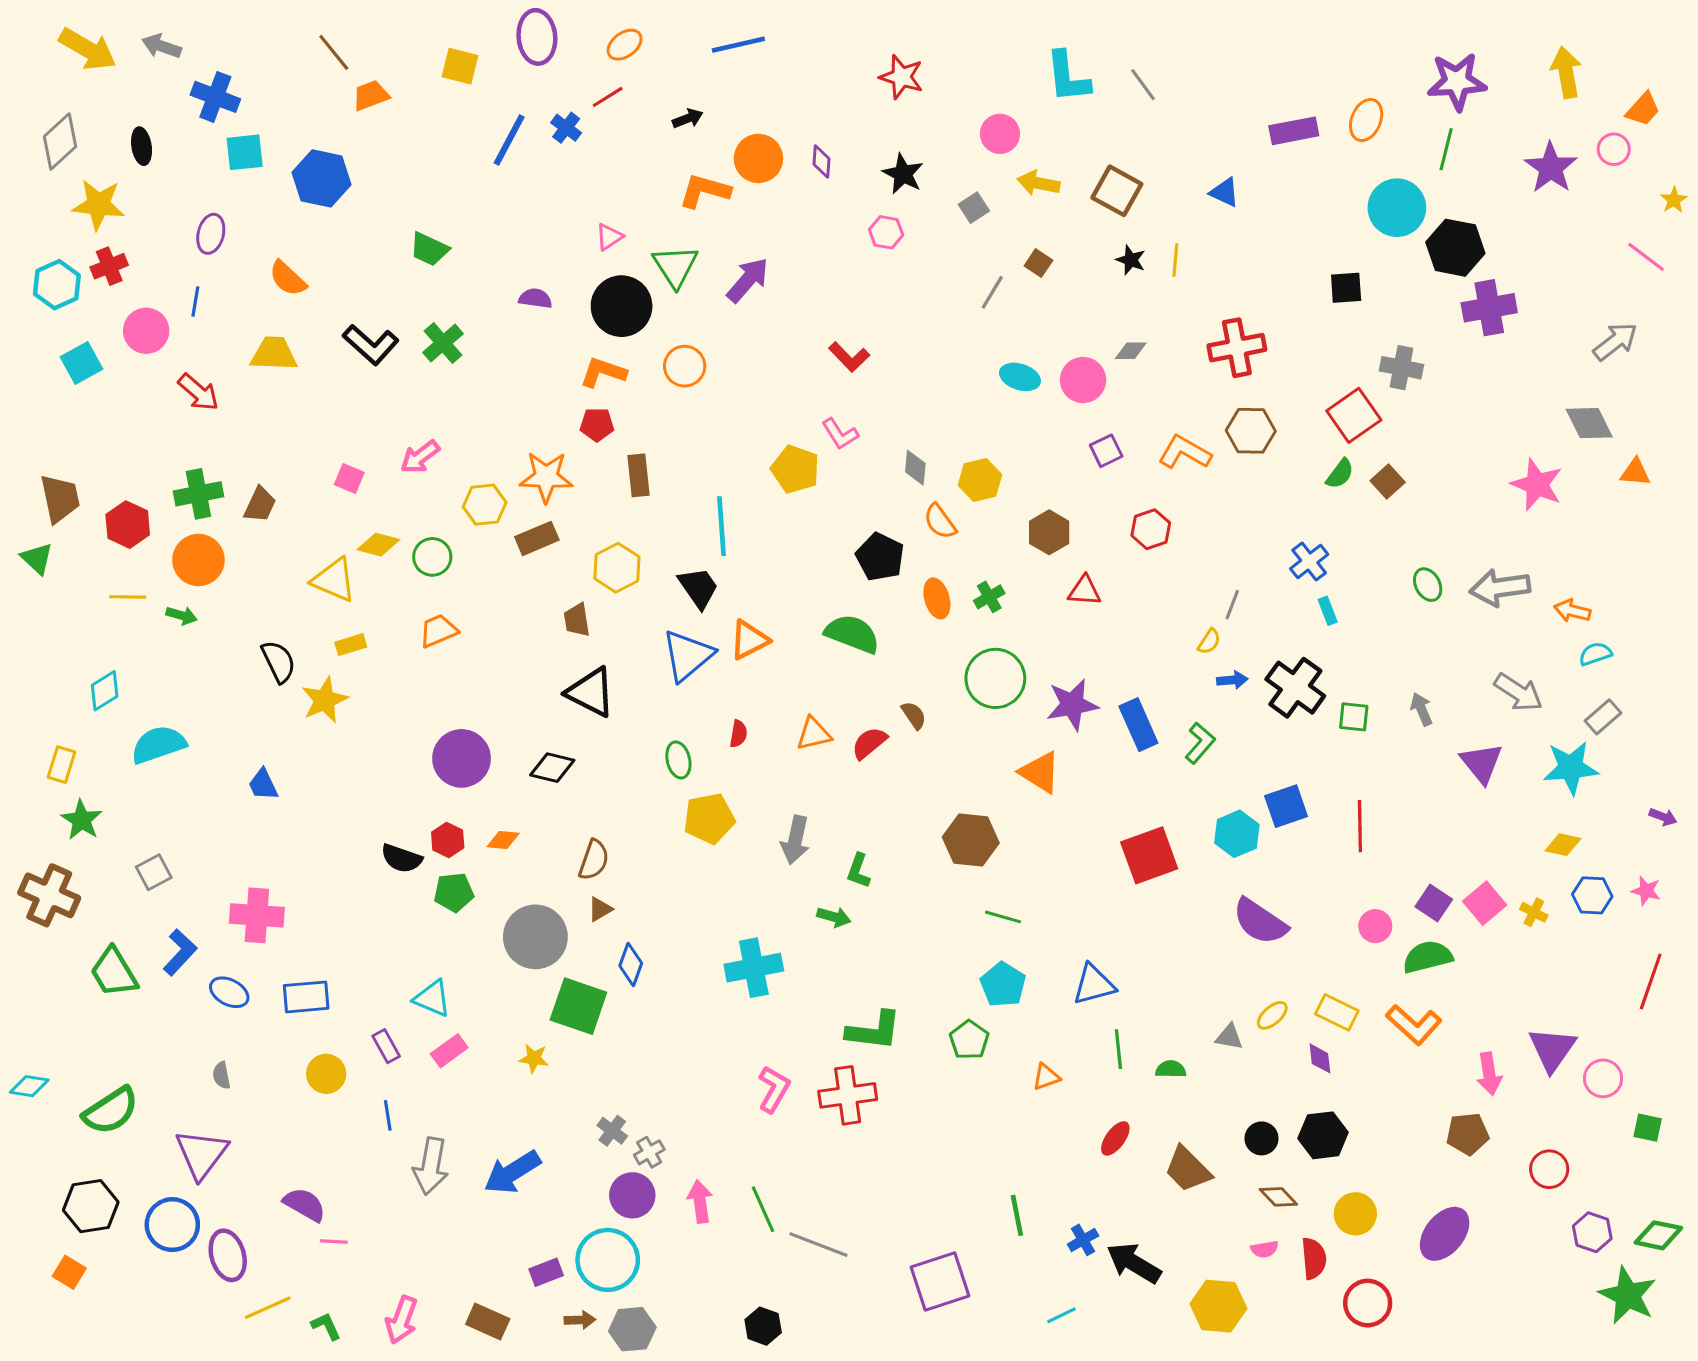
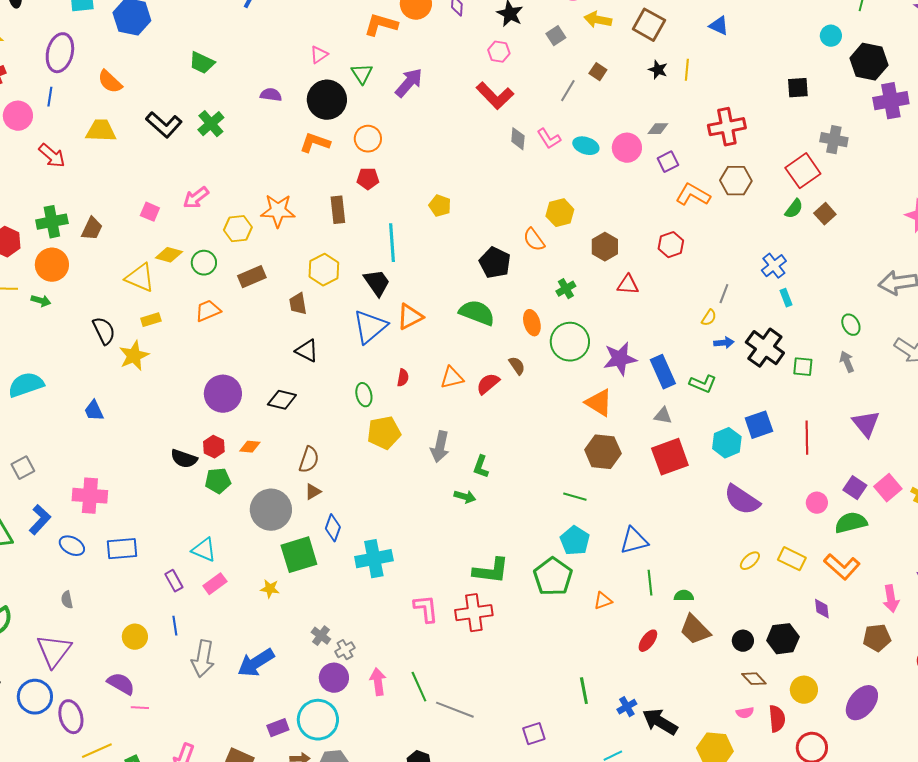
cyan circle: (1397, 208) -> (831, 36), size x0.6
purple ellipse: (211, 234) -> (60, 53), size x1.5
green triangle: (675, 266) -> (362, 74), size x0.7
red L-shape: (849, 357) -> (495, 96), moved, size x1.4
red pentagon: (597, 425) -> (368, 179), moved
pink L-shape: (840, 434) -> (549, 139), moved
purple square: (1106, 451) -> (668, 162), moved
gray diamond: (915, 468) -> (518, 139), moved
yellow pentagon: (795, 469) -> (440, 206), size x0.7
brown rectangle: (537, 538) -> (252, 277), moved
green ellipse: (1428, 585) -> (851, 325), moved
orange ellipse: (937, 598) -> (532, 323), moved
black triangle: (591, 692) -> (307, 351), size x0.7
green L-shape: (1200, 743) -> (703, 384), turned 72
purple triangle: (1481, 763) -> (866, 424), moved
brown hexagon: (971, 840) -> (603, 452), moved
cyan cross: (754, 968) -> (374, 559), moved
green square: (578, 1006) -> (299, 555), turned -36
gray triangle: (1229, 1037) -> (663, 416), moved
green pentagon: (969, 1040) -> (553, 577), size x1.5
purple diamond: (1320, 1058) -> (822, 609), moved
yellow circle: (326, 1074) -> (135, 637), moved
pink L-shape: (774, 1089) -> (426, 609), turned -36
brown trapezoid: (1188, 1169) -> (695, 630), moved
purple square: (940, 1281) -> (534, 734), size x0.6

